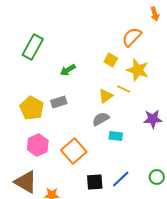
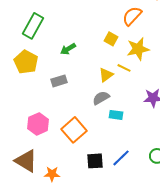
yellow star: (138, 70) -> (138, 49), turned -30
yellow pentagon: (32, 108) -> (26, 62), moved

